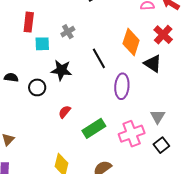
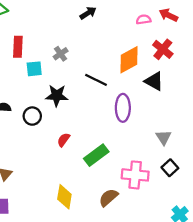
orange diamond: (131, 42) -> (129, 60), turned 48
black line: (99, 58) -> (96, 80), turned -30
pink cross: (132, 134) -> (135, 175), moved, turned 30

